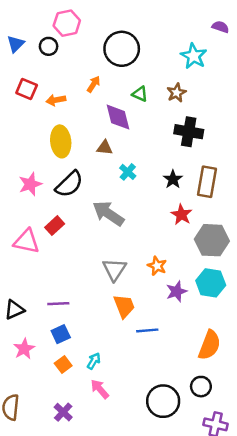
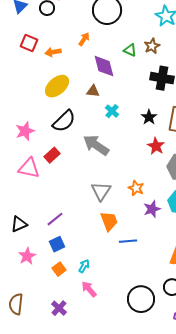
green triangle: (140, 94) -> (130, 50), moved
yellow ellipse: (61, 141) -> (57, 86), turned 55
pink star: (30, 184) -> (25, 131), moved
purple line: (58, 304) -> (55, 219), turned -36

